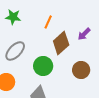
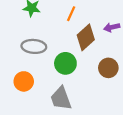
purple arrow: (84, 34) -> (112, 27), turned 32
gray ellipse: (15, 51) -> (34, 46), turned 50

